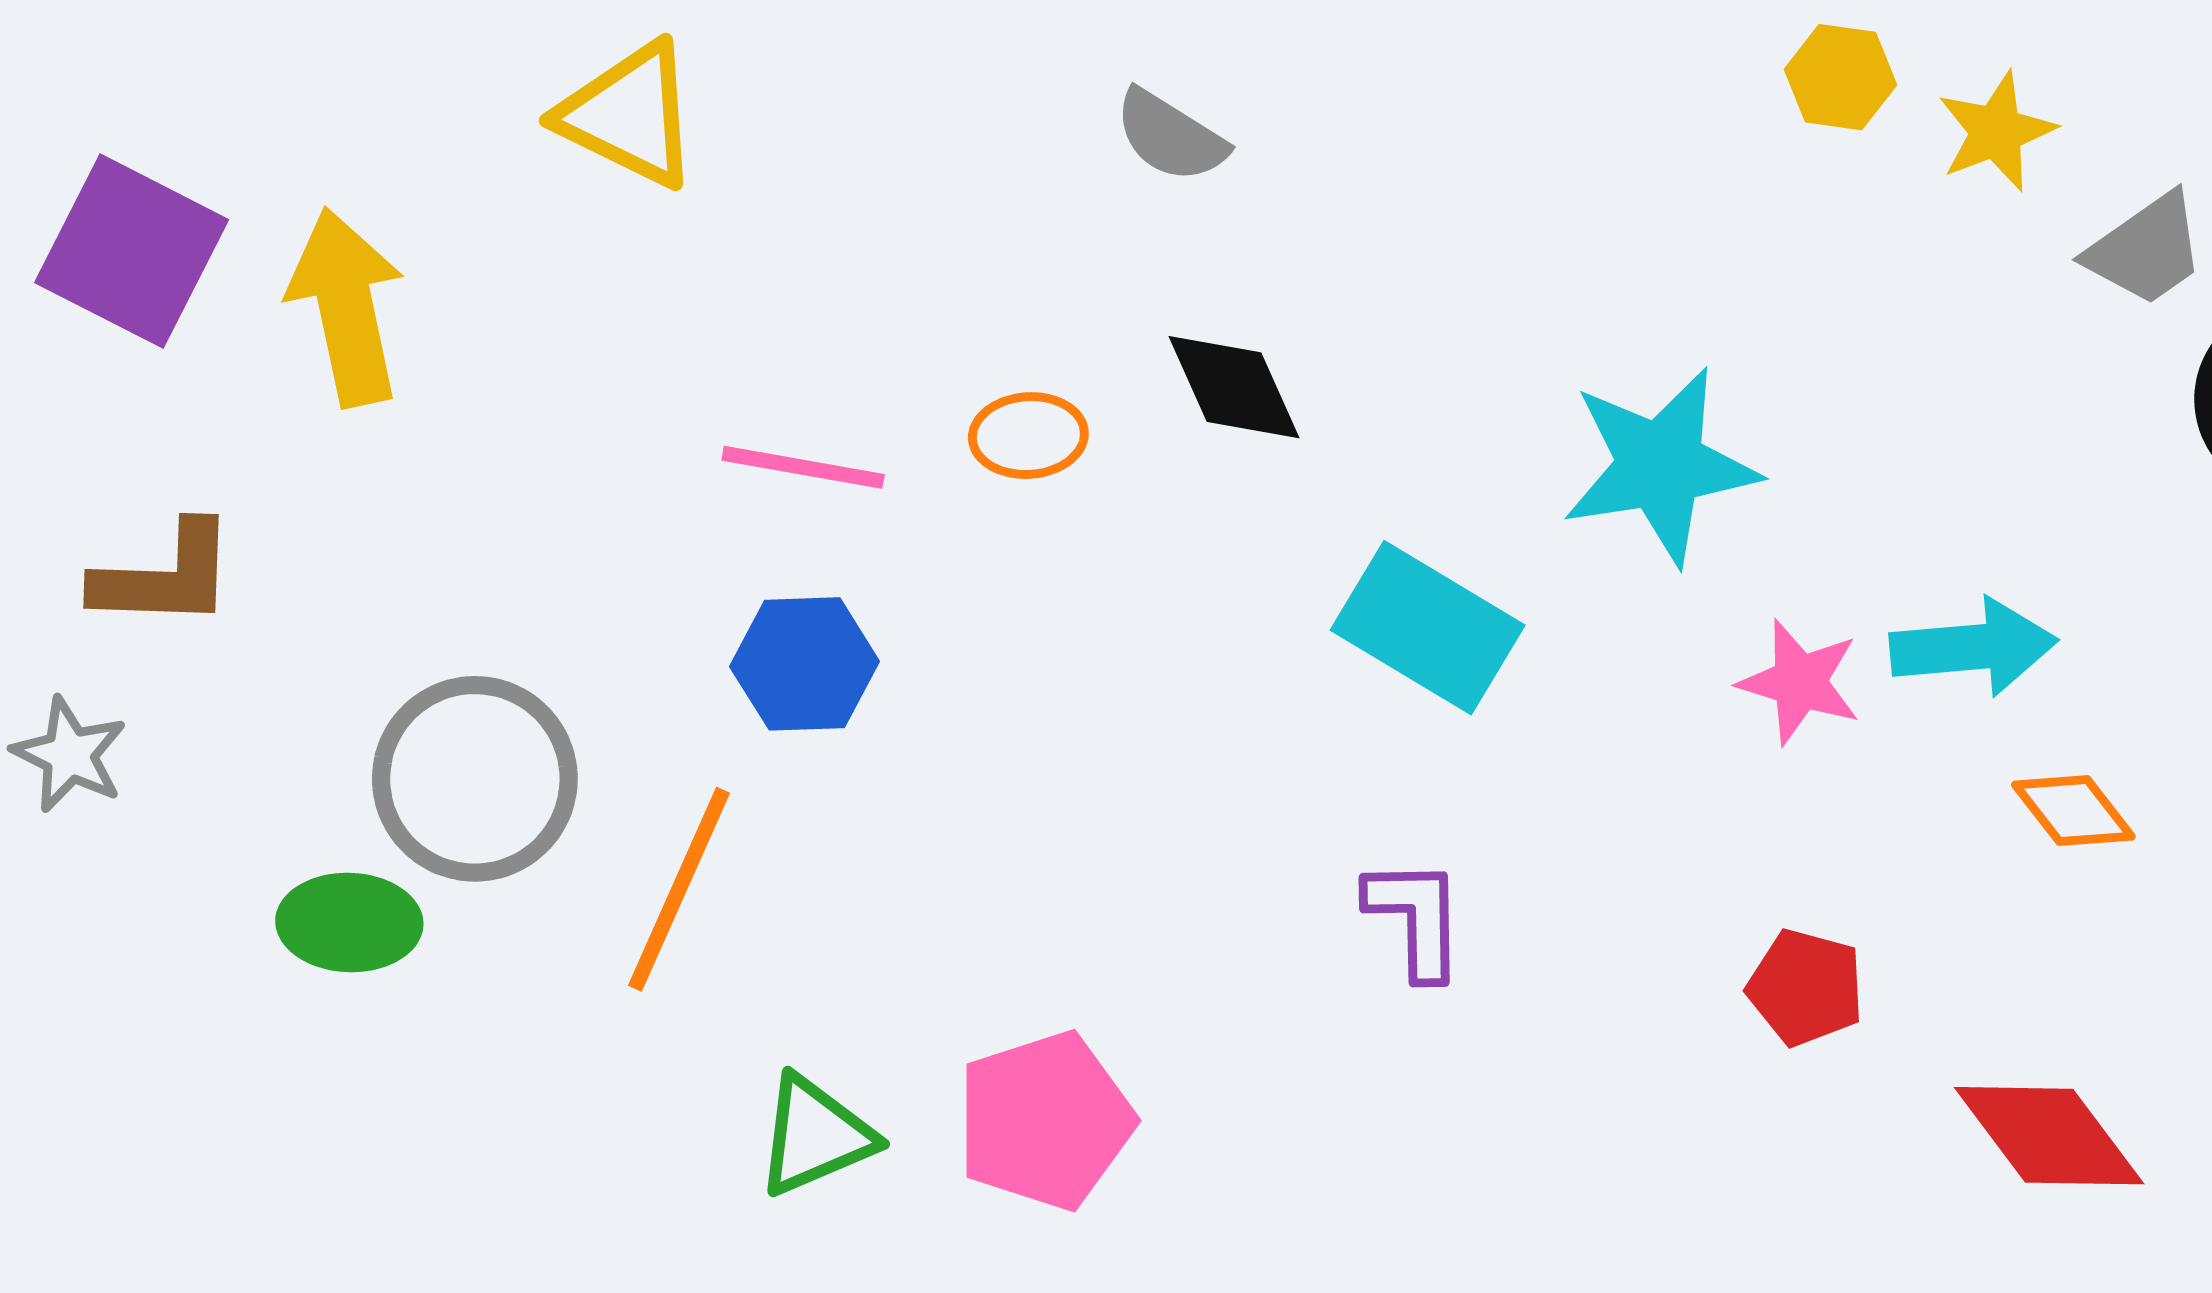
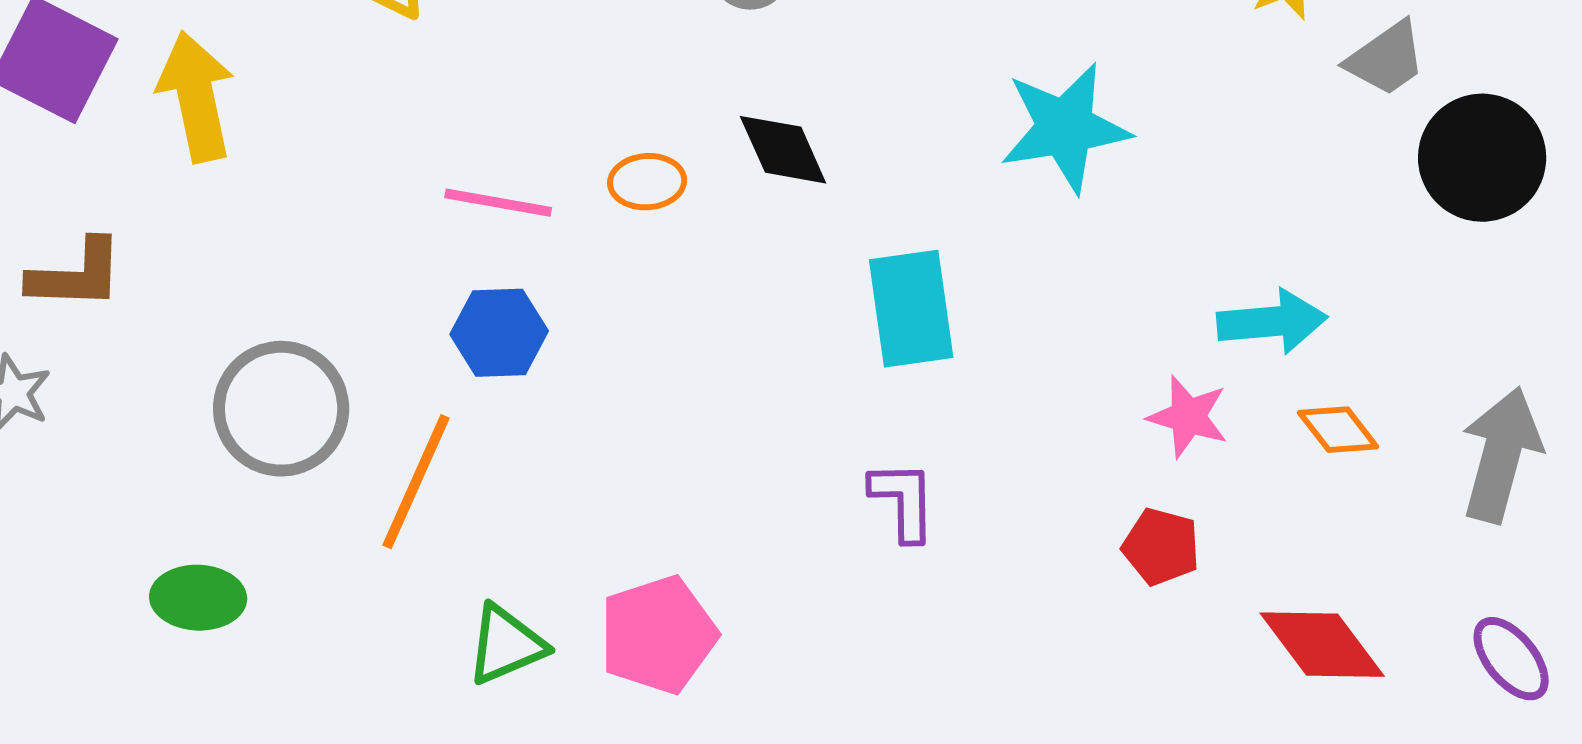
cyan star: (1660, 466) -> (1065, 128), moved
cyan rectangle: (1428, 628) -> (911, 309), turned 51
pink star: (1800, 682) -> (1188, 417), moved
green ellipse: (349, 923) -> (198, 598), moved

